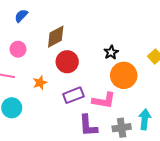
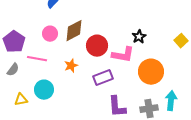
brown diamond: (56, 37) -> (74, 31), moved
orange circle: (124, 75) -> (151, 72), moved
pink L-shape: (104, 100) -> (123, 55), moved

